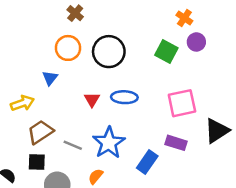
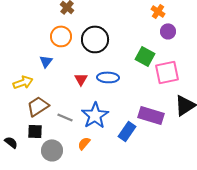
green square: (166, 52) -> (145, 56), moved
pink square: (182, 103) -> (167, 72), moved
purple rectangle: (176, 143) -> (151, 115), size x1.4

